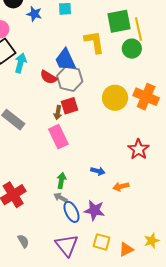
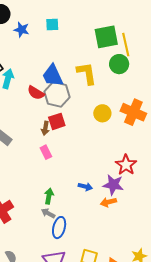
yellow L-shape: (94, 42) -> (87, 73), moved
yellow circle: (115, 98) -> (102, 113), size x0.7
pink rectangle: (58, 137) -> (46, 152), size x0.6
purple star: (94, 210) -> (113, 185), moved
blue ellipse: (71, 212) -> (59, 228), turned 40

